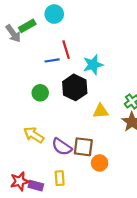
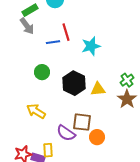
gray arrow: (13, 33) -> (27, 26), moved
black hexagon: (75, 87) -> (74, 83), moved
purple semicircle: (62, 147) -> (66, 133), moved
yellow rectangle: (60, 178) -> (48, 150), moved

